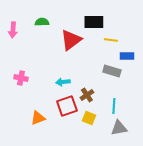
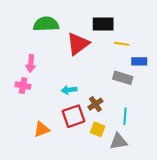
green semicircle: (42, 22) -> (46, 24), size x1.6
pink arrow: (13, 30) -> (31, 64), moved
gray triangle: (119, 128) -> (118, 141), moved

